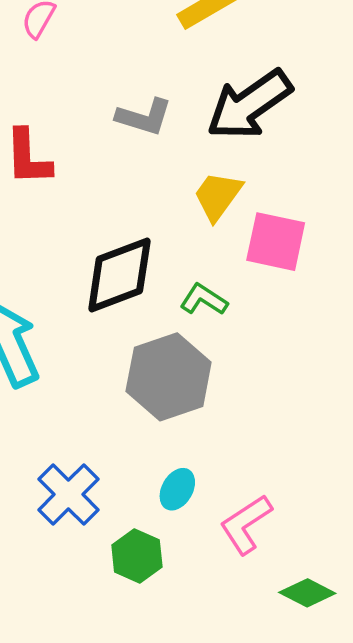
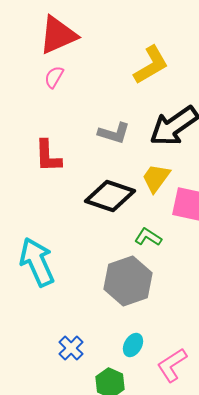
black diamond: (119, 275) -> (110, 196), moved, turned 39
blue cross: (68, 494) -> (71, 348), size x0.7

